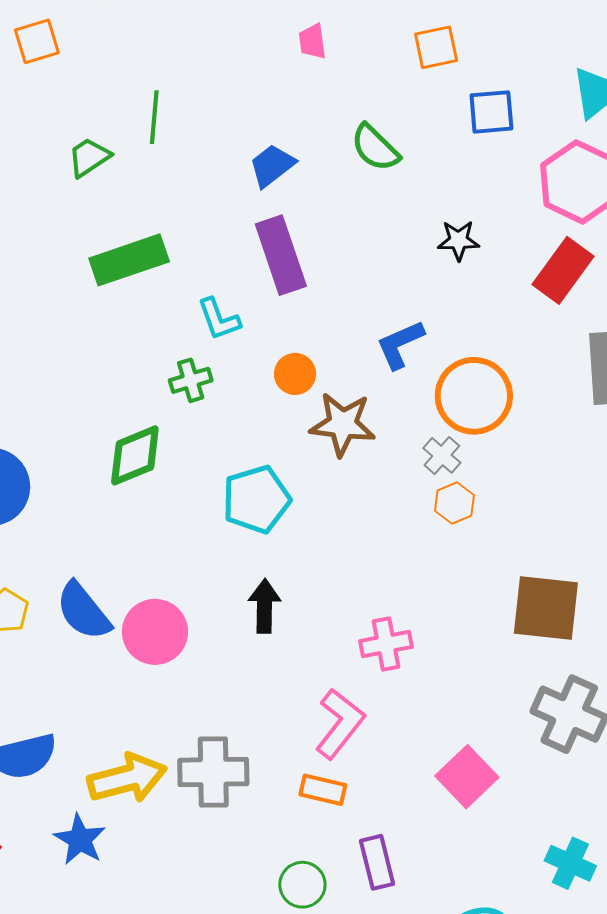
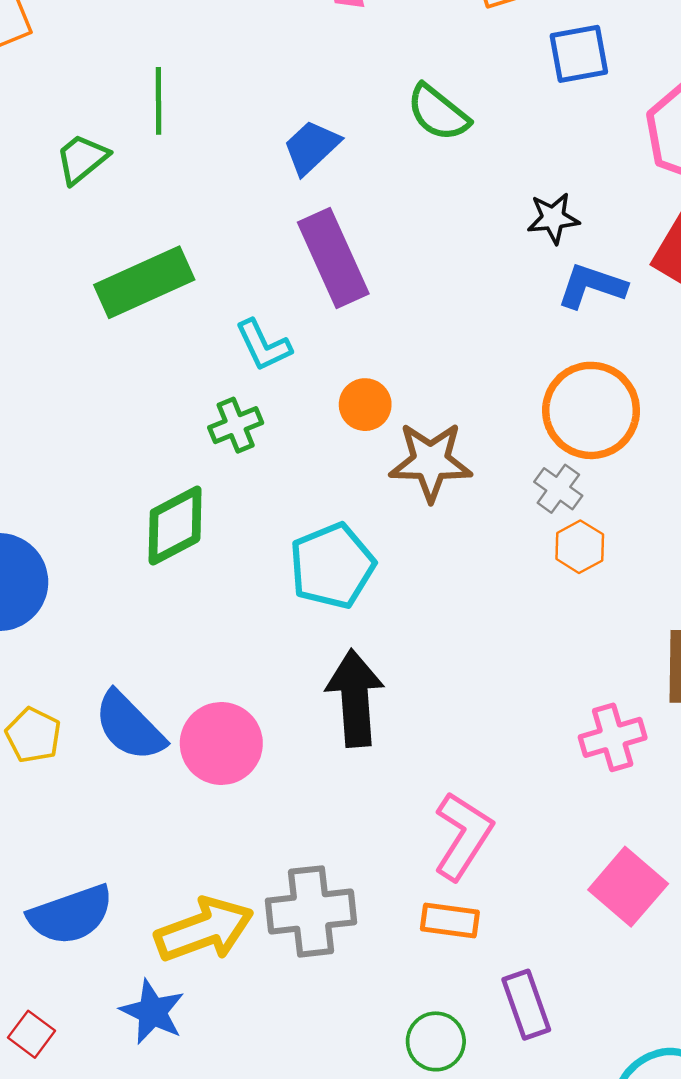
blue L-shape: (400, 344) -> (592, 286), moved, turned 48
black arrow: (265, 606) -> (355, 698), size x1.4
pink cross: (386, 644) -> (613, 737), moved

